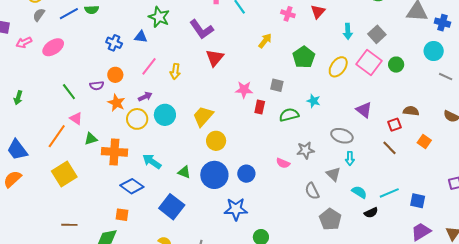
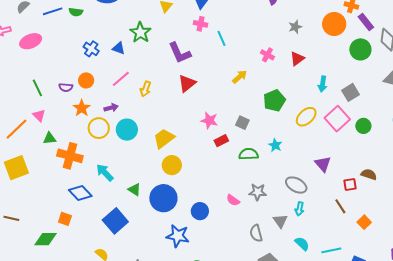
red rectangle: (260, 107) -> (221, 141), turned 40
orange square: (424, 141) -> (364, 222), moved
blue circle: (246, 174) -> (200, 211), moved

